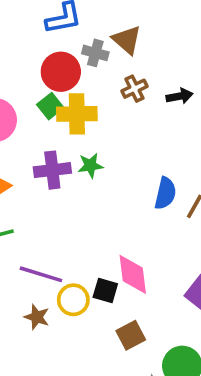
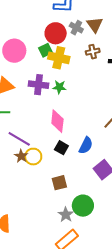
blue semicircle: (165, 193) -> (86, 145), moved
pink diamond: (133, 274) -> (57, 121), moved
black square: (105, 290) -> (61, 148), moved
brown star: (37, 317) -> (21, 156), moved

